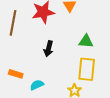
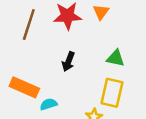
orange rectangle: (16, 74) -> (24, 87), size x1.6

